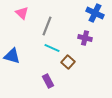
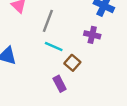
purple rectangle: (48, 81) -> (60, 84), moved

